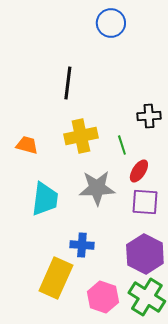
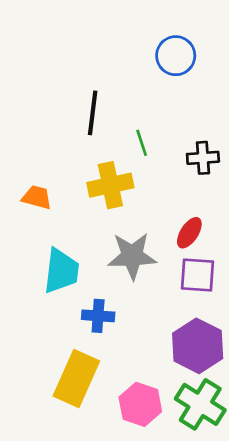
blue circle: (111, 23) -> (176, 56), moved
green line: (122, 145) -> (142, 143), moved
blue cross: (82, 245) -> (98, 316), moved

